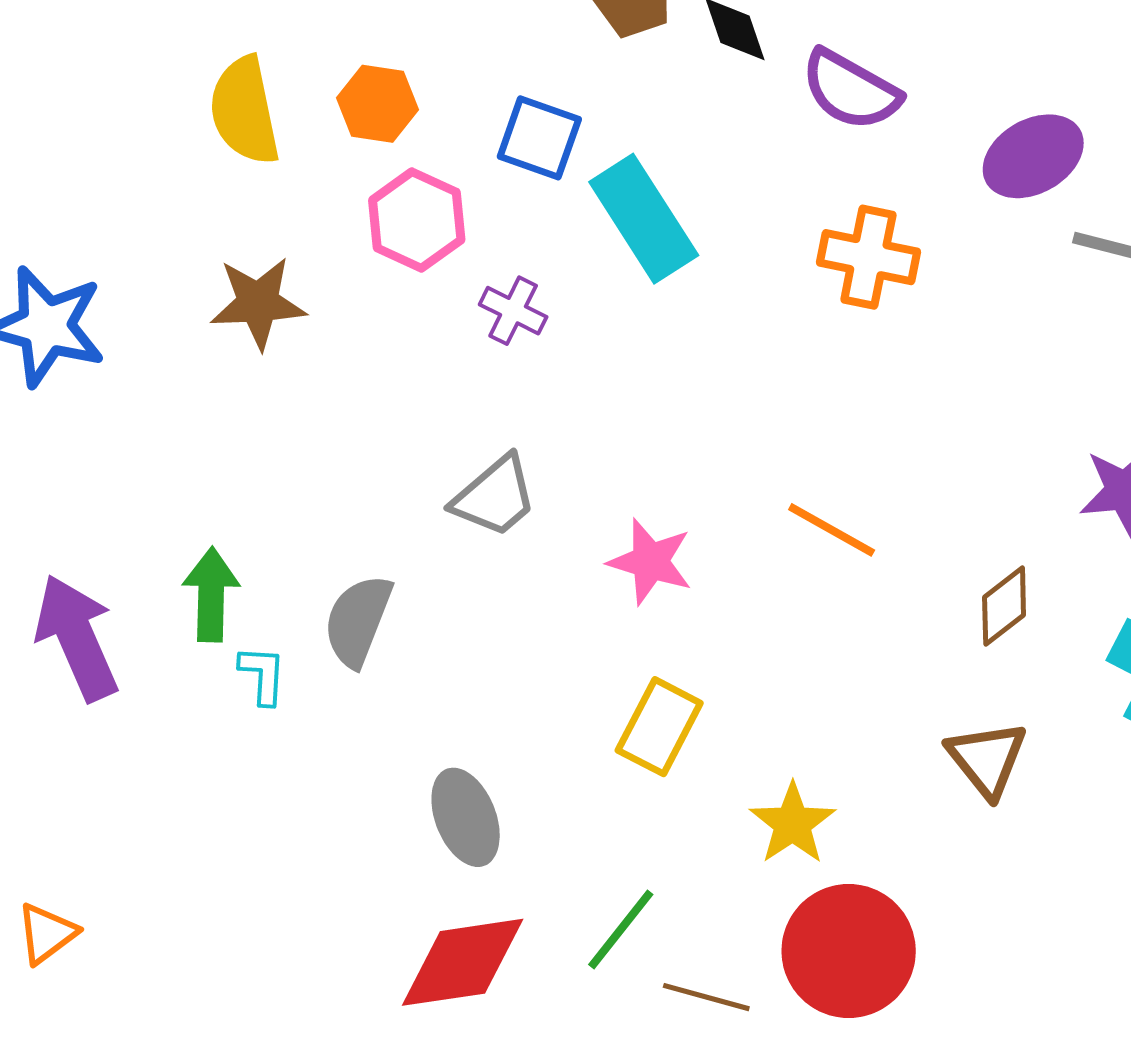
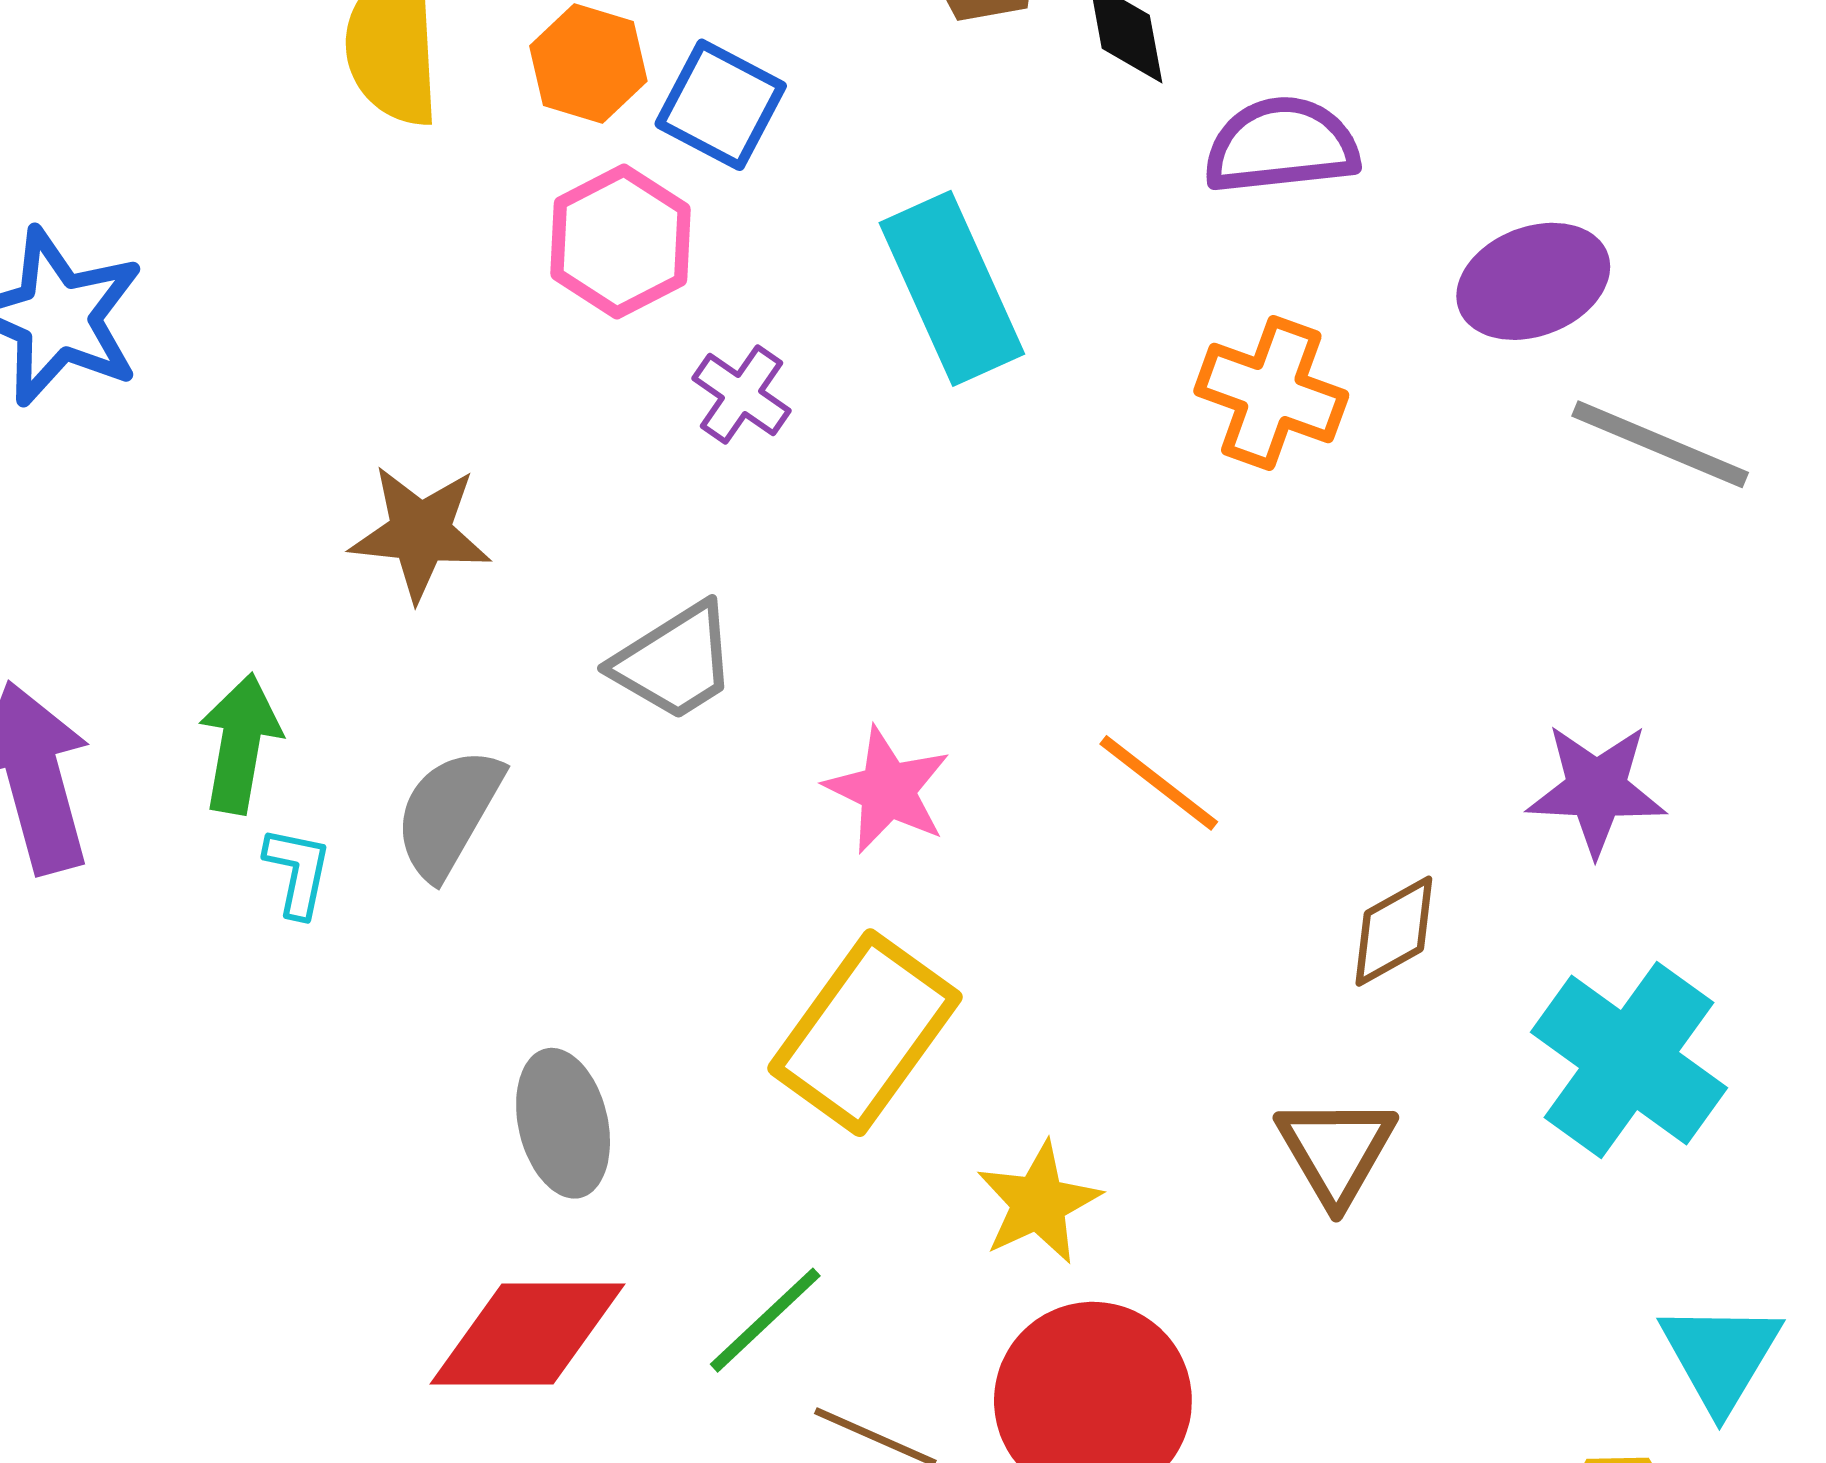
purple semicircle: (851, 90) -> (1281, 145), turned 136
blue square: (539, 138) -> (721, 105), moved
brown star: (258, 303) -> (420, 533), moved
yellow rectangle: (659, 727) -> (865, 1033), size x1.4

